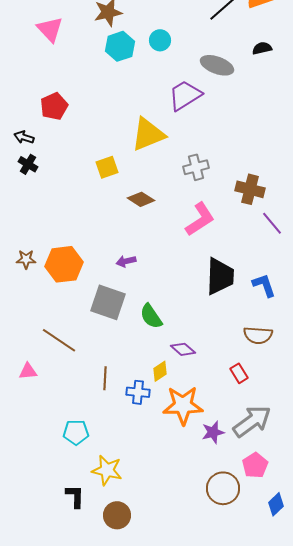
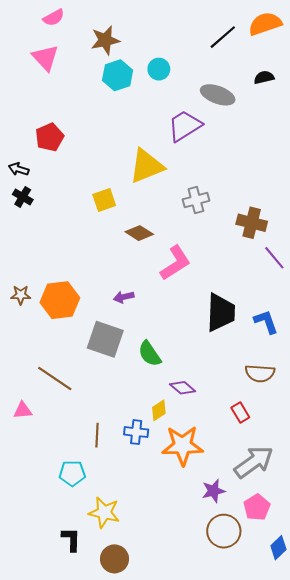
pink L-shape: (200, 219) -> (175, 263), moved
brown line: (105, 378) -> (97, 435), moved
purple star: (213, 432) -> (213, 491), moved

